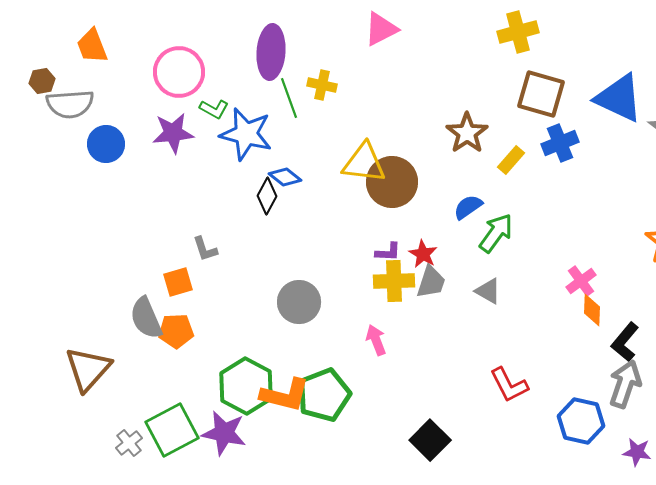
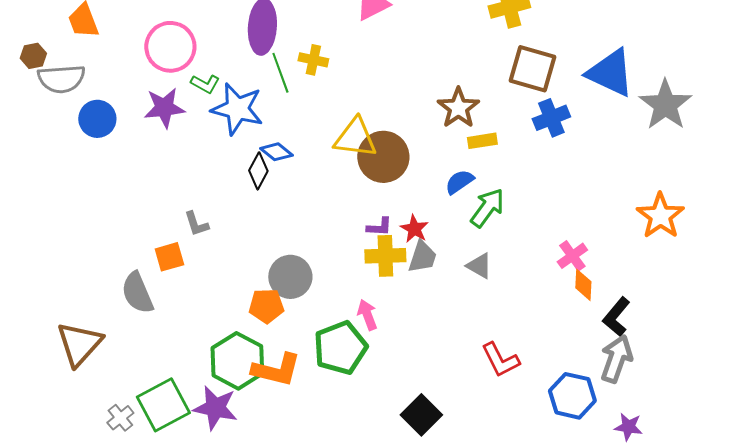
yellow rectangle: (511, 160) -> (482, 141), moved, turned 40
orange pentagon: (176, 331) -> (266, 306), moved
green pentagon: (324, 395) -> (340, 348), moved

